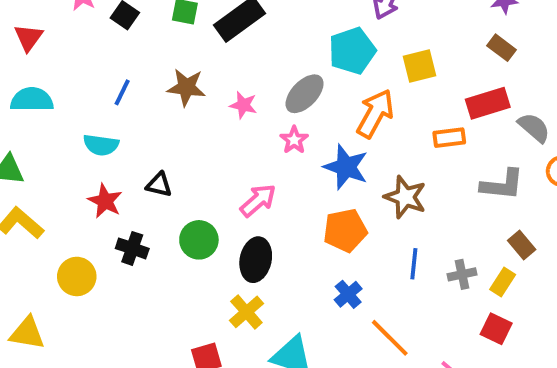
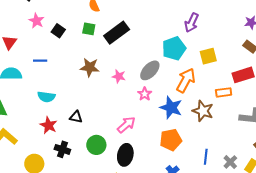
blue line: (122, 92) -> (40, 61), moved, turned 64
brown star: (405, 197) -> (203, 111), moved
gray cross: (462, 274) -> (230, 162), turned -32

